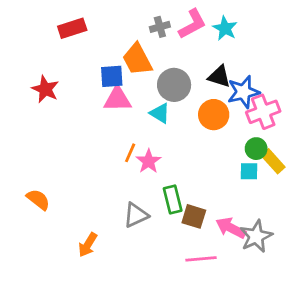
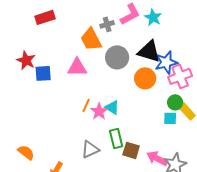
gray cross: (160, 27) -> (107, 24), moved
blue square: (112, 76) -> (43, 73), moved
black triangle: (219, 76) -> (149, 51), size x1.4
cyan triangle: (160, 113) -> (112, 107), moved
orange semicircle: (38, 200) -> (26, 152), moved

